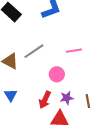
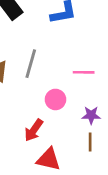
gray line: (34, 51) -> (31, 64), turned -50
purple star: (67, 98) -> (91, 115), moved

